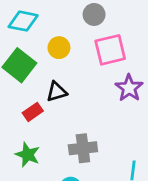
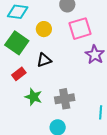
red rectangle: (33, 112) -> (19, 74), moved
green star: (28, 155) -> (33, 97), moved

